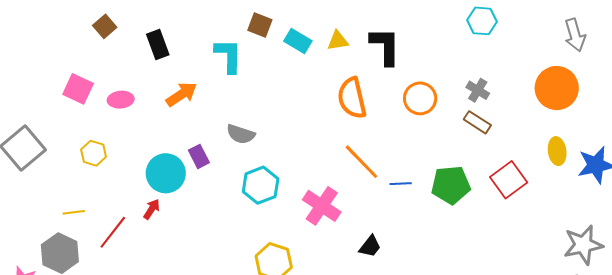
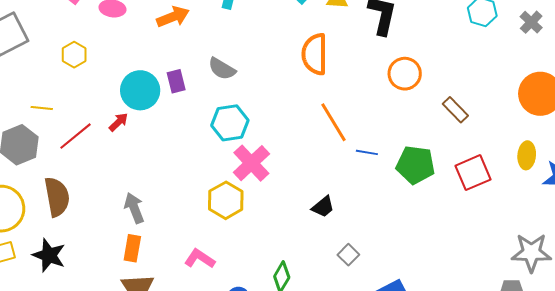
gray cross: (478, 90) -> (531, 22), moved
orange semicircle: (352, 98) -> (315, 54), moved
pink cross: (322, 206) -> (251, 163), moved

